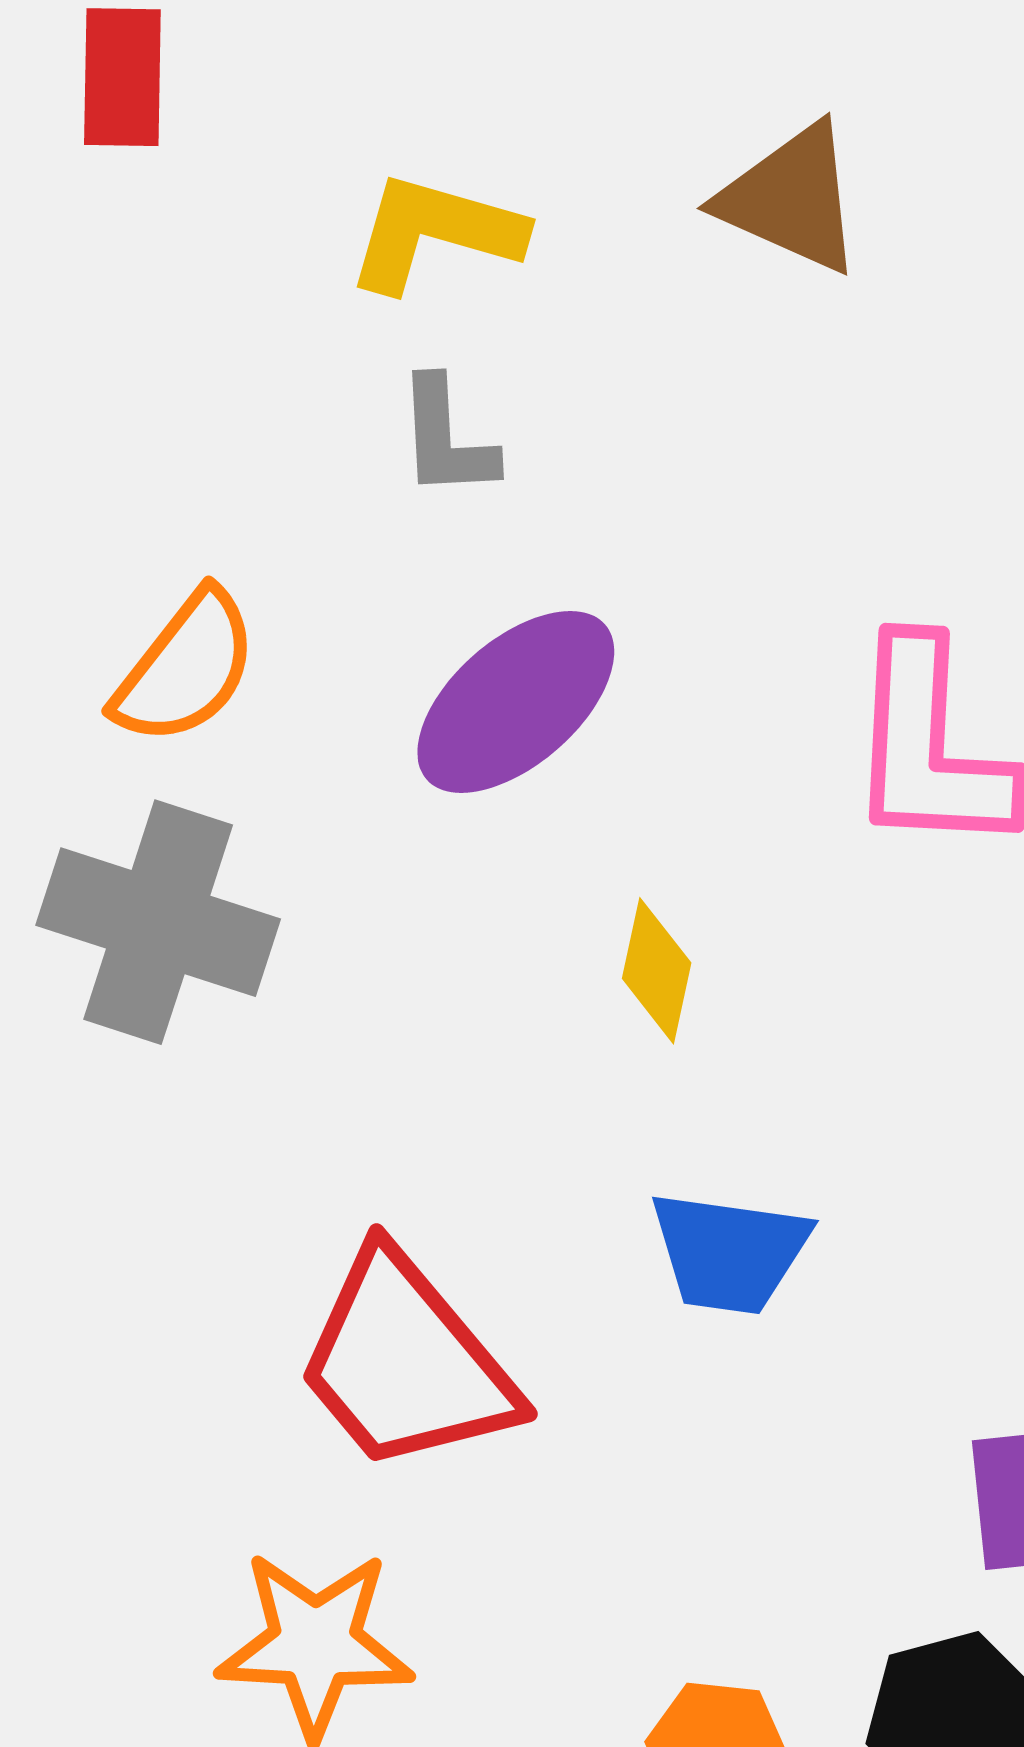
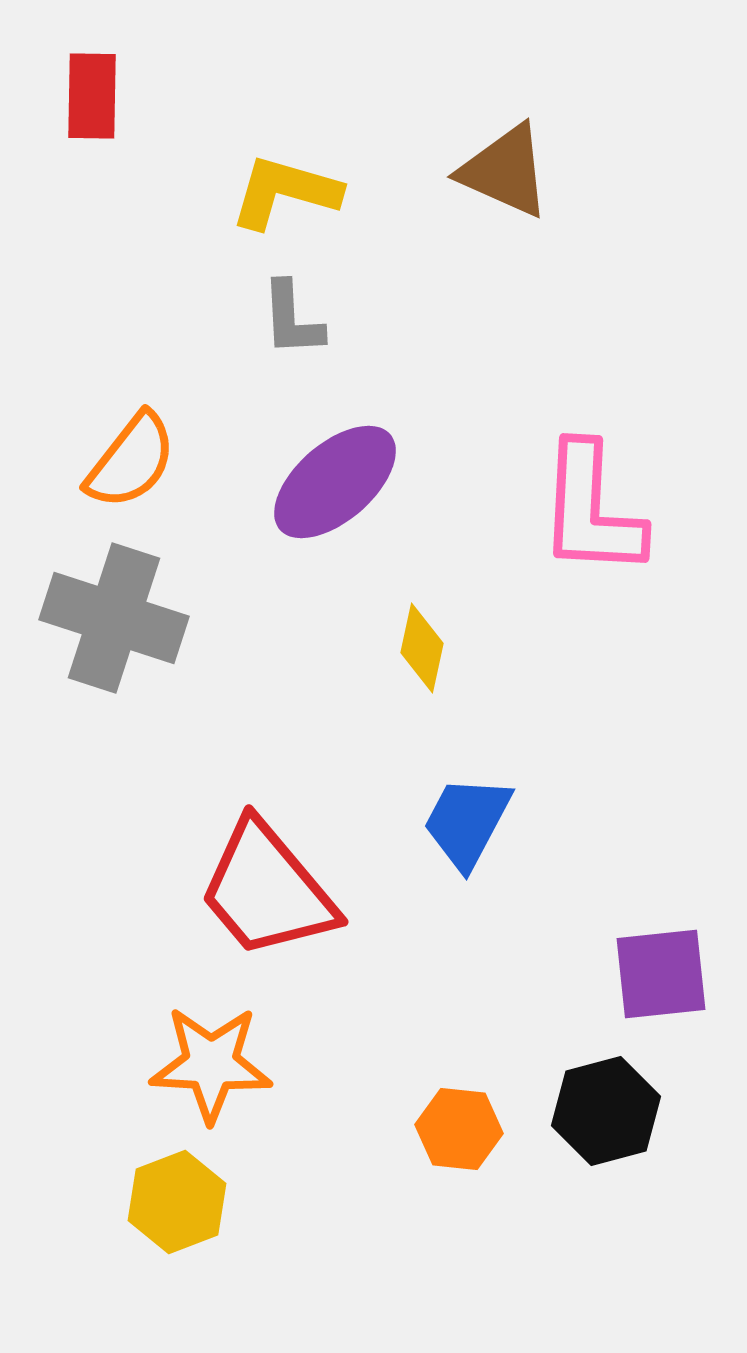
blue trapezoid: (729, 1252) -> (467, 822), turned 110

